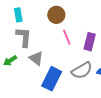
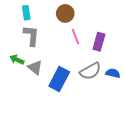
gray triangle: (36, 58) -> (35, 68), moved
green arrow: (10, 61) -> (17, 60), turned 56

